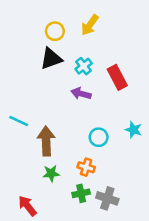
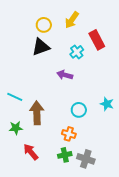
cyan cross: (84, 66) -> (77, 52), moved
red rectangle: (117, 77) -> (97, 40), moved
green star: (51, 173) -> (16, 128), moved
red arrow: (27, 206) -> (31, 152), moved

